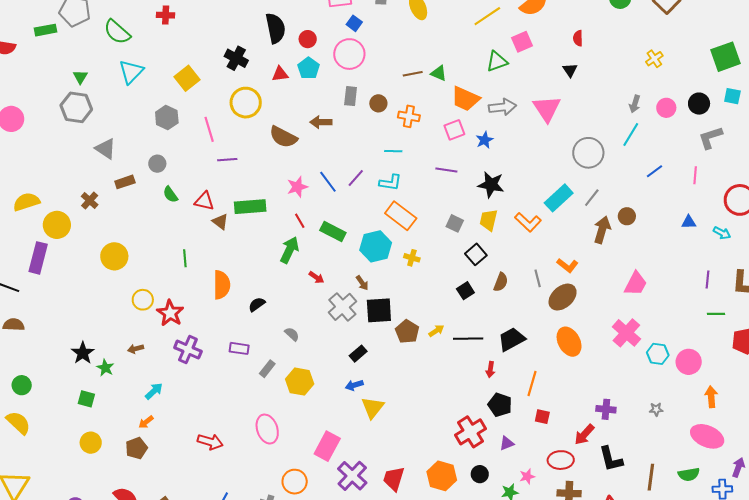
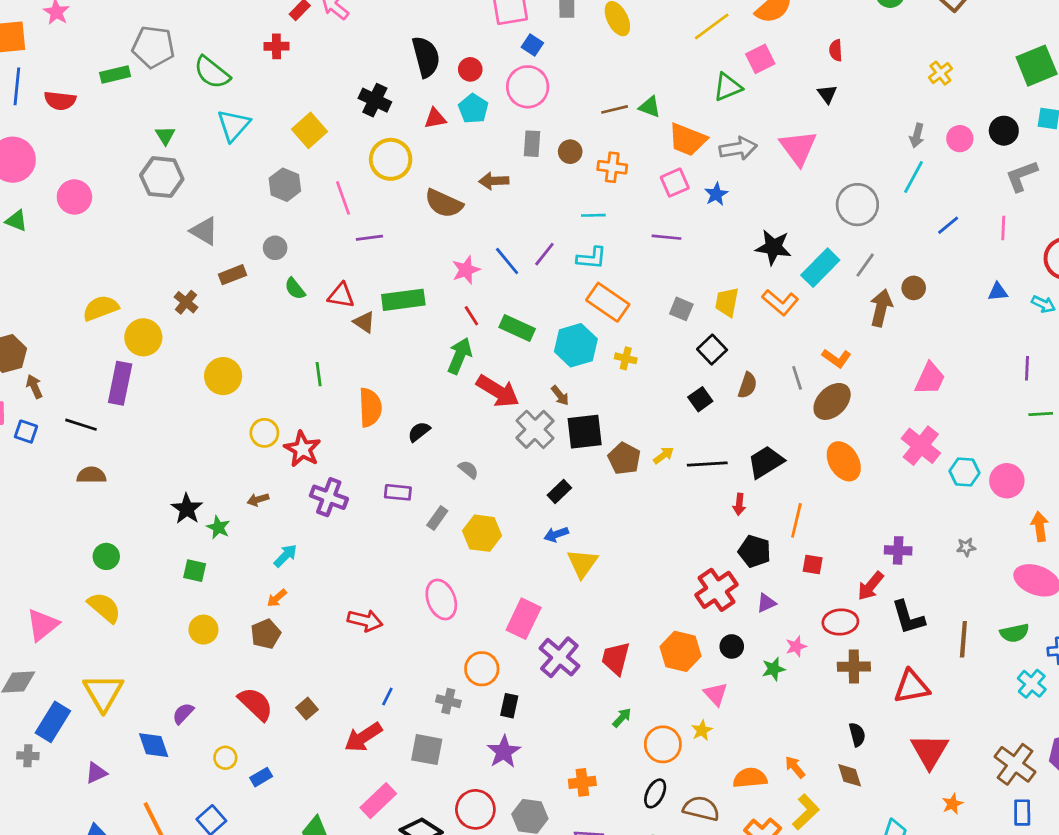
black star: (491, 185) -> (773, 247), moved
red arrow: (316, 277) -> (498, 391), size x2.0

